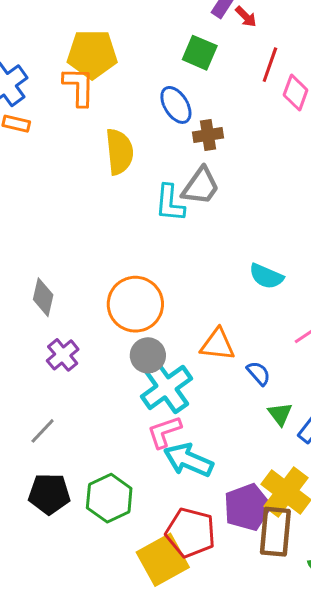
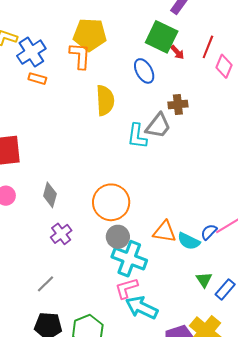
red arrow: (246, 17) -> (177, 52), moved
green square: (200, 53) -> (162, 37), size x1.4
brown cross: (208, 135) -> (178, 105), moved
cyan semicircle: (266, 276) -> (189, 241), moved
blue semicircle: (258, 373) -> (209, 232), moved, turned -96
cyan cross: (167, 387) -> (129, 259), turned -36

